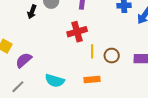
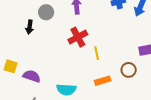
brown circle: (112, 56) -> (129, 70), moved
purple semicircle: (24, 60) -> (32, 76), turned 72

